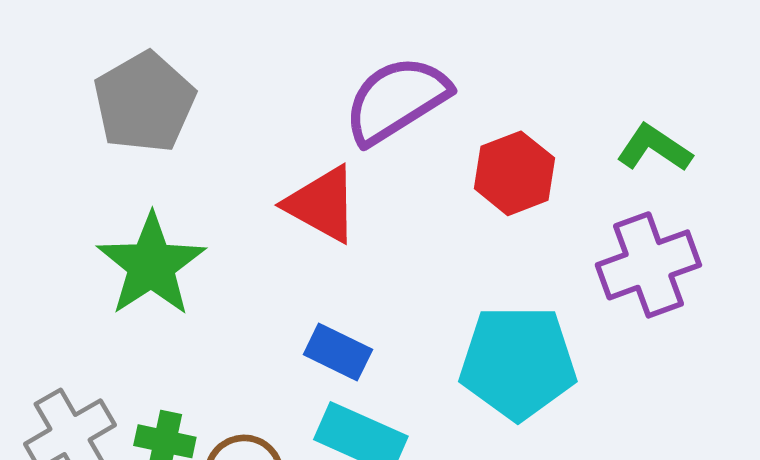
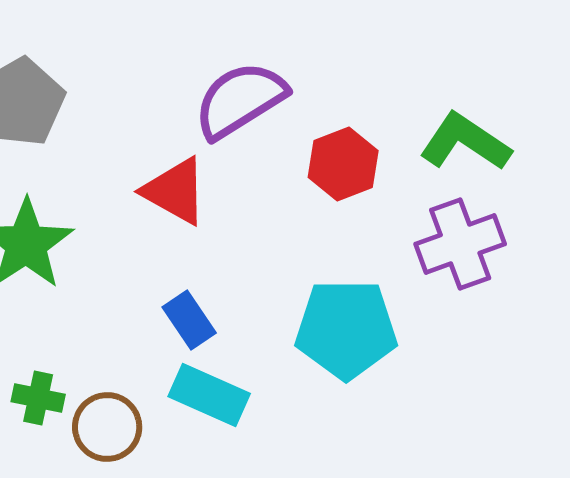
green L-shape: (654, 148) -> (465, 142), size x1.4
blue rectangle: (338, 352) -> (189, 320), turned 30

